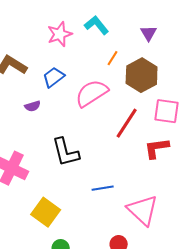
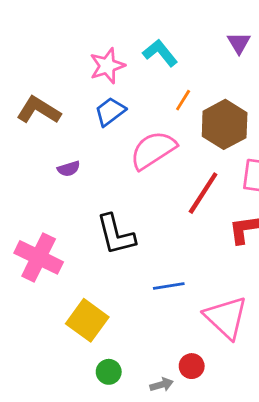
purple triangle: (149, 33) -> (239, 43), moved
blue trapezoid: (54, 77) -> (110, 112), moved

